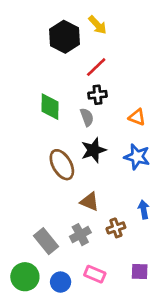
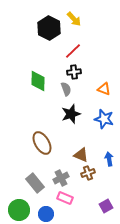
brown ellipse: (62, 165) -> (42, 143), moved
brown triangle: (90, 202) -> (81, 155), moved
purple square: (140, 271) -> (106, 206), turned -32
pink rectangle: (95, 274) -> (65, 198), moved

